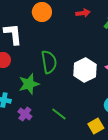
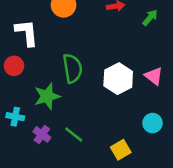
green line: (59, 114) -> (74, 134), moved
yellow square: (96, 126) -> (121, 150), moved

